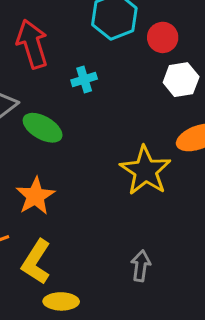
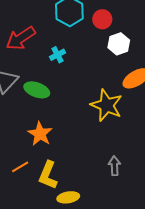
red arrow: (32, 44) -> (21, 38), turned -96

